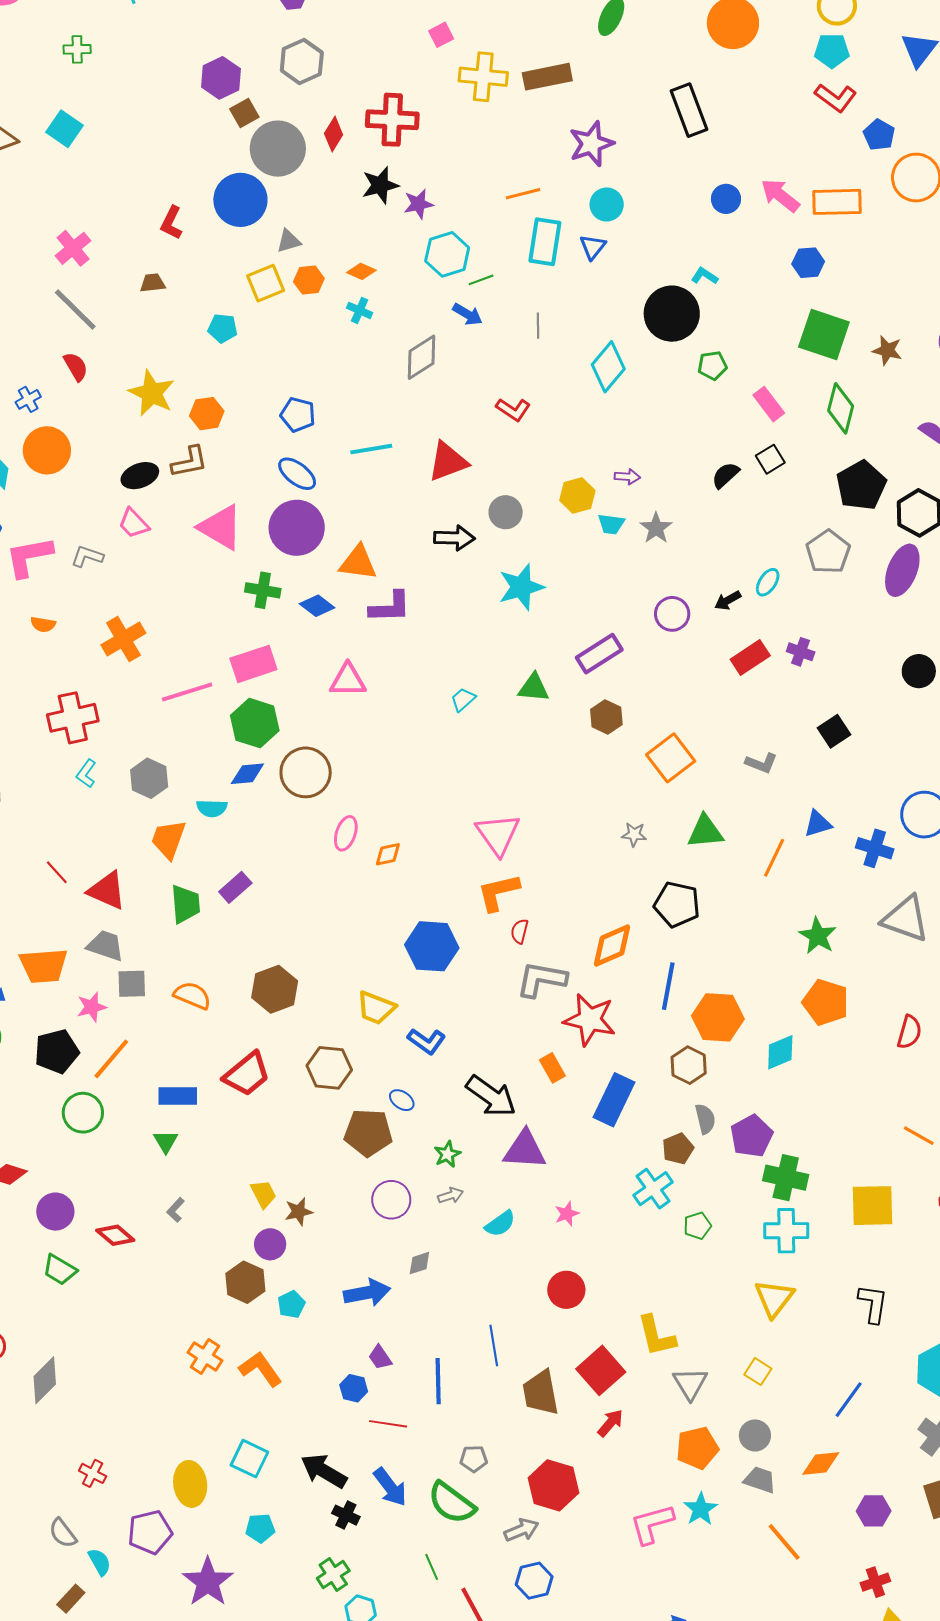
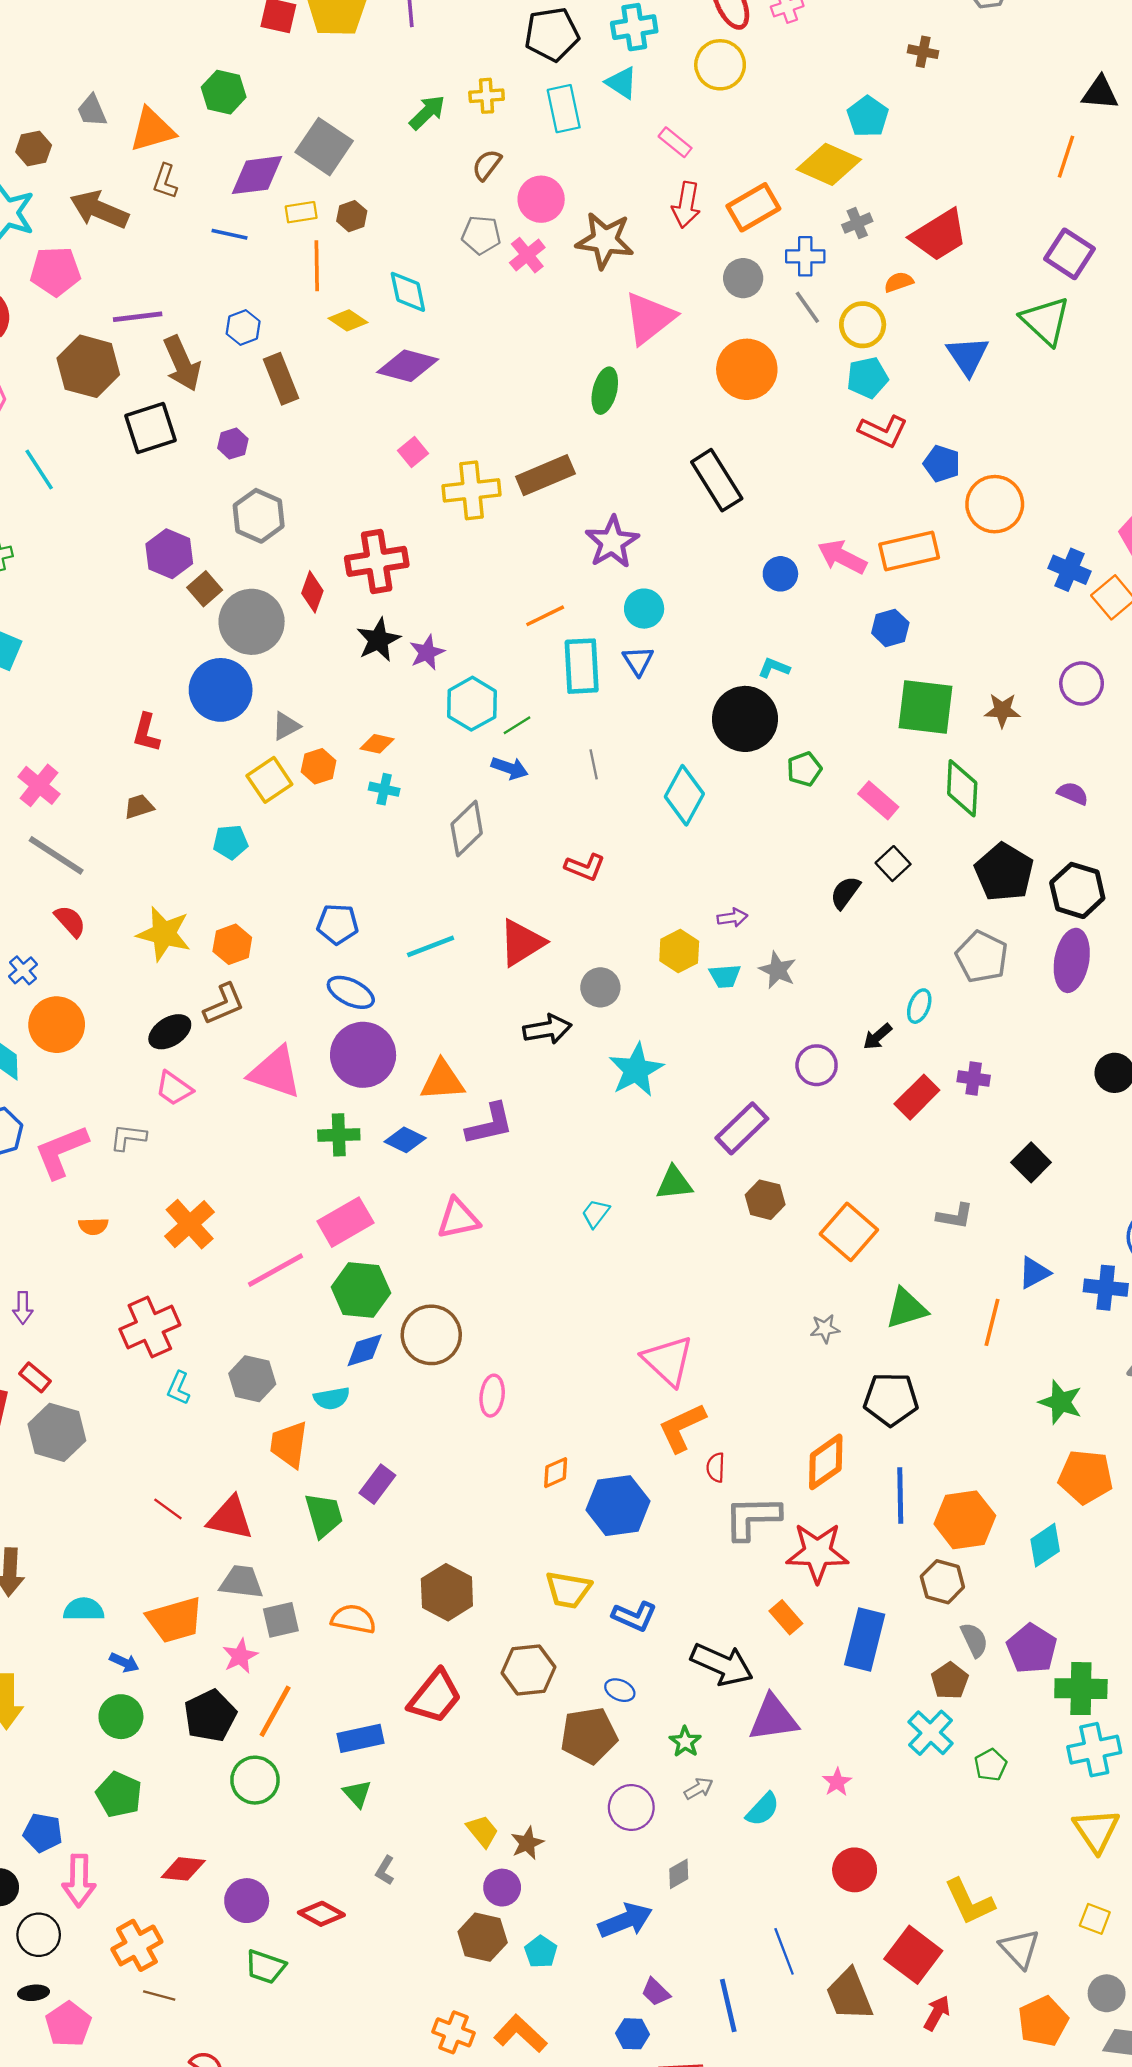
orange diamond: (388, 854) -> (556, 1473), moved

